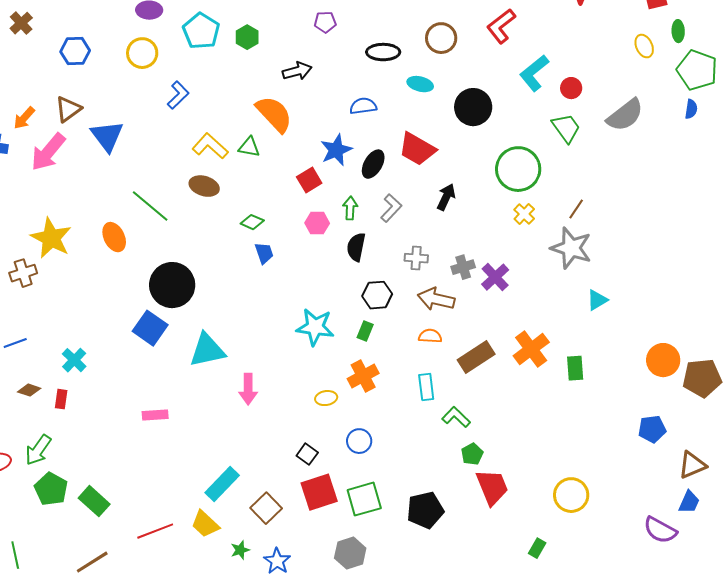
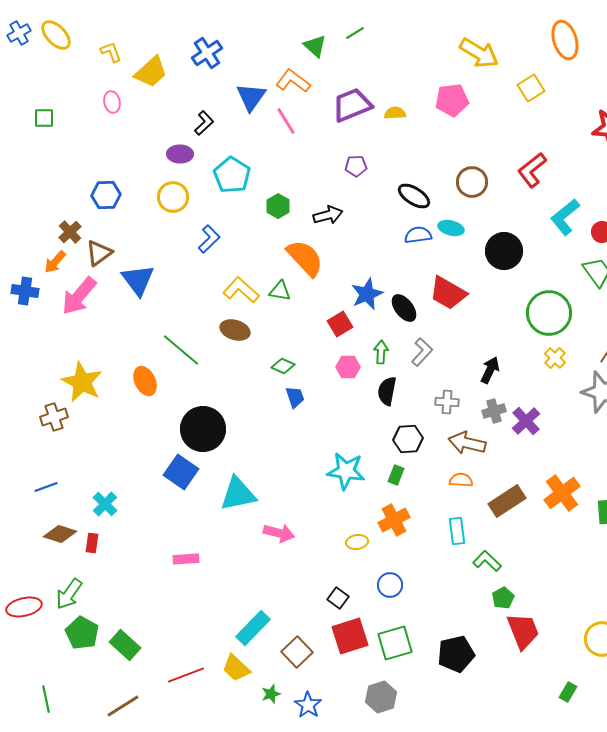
brown cross: (21, 23) -> (70, 232), moved
green hexagon: (247, 37) -> (278, 206), moved
black ellipse: (383, 52) -> (414, 196), turned 32
blue semicircle: (363, 106) -> (418, 235), moved
black ellipse: (373, 164) -> (404, 308), turned -68
black arrow: (446, 197) -> (490, 370), moved
pink arrow: (248, 389) -> (279, 533), turned -76
brown diamond: (29, 390) -> (60, 534), size x1.4

